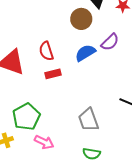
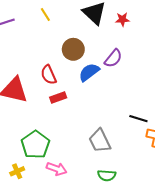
brown circle: (81, 19) -> (73, 49), moved

